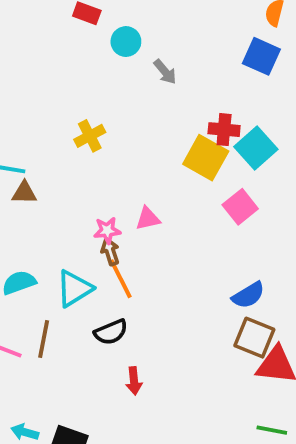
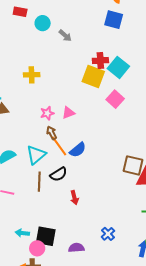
yellow cross: (90, 136) -> (32, 75), turned 35
pink star: (107, 230) -> (47, 113), moved
blue semicircle: (248, 295) -> (78, 150), moved
brown line: (44, 339) -> (39, 182), moved

